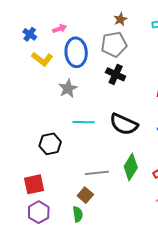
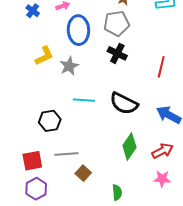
yellow L-shape: (42, 59) -> (44, 56), moved, turned -65
gray line: (97, 173) -> (66, 154), moved
green semicircle: (78, 214) -> (117, 192), moved

